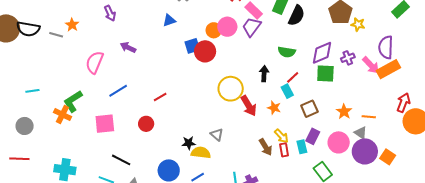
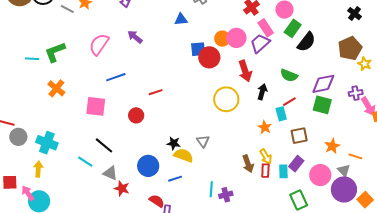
purple cross: (348, 58) -> (356, 93), moved
green L-shape: (73, 101) -> (55, 52), moved
red arrow: (249, 106) -> (245, 71), moved
gray circle: (25, 126) -> (18, 137), moved

